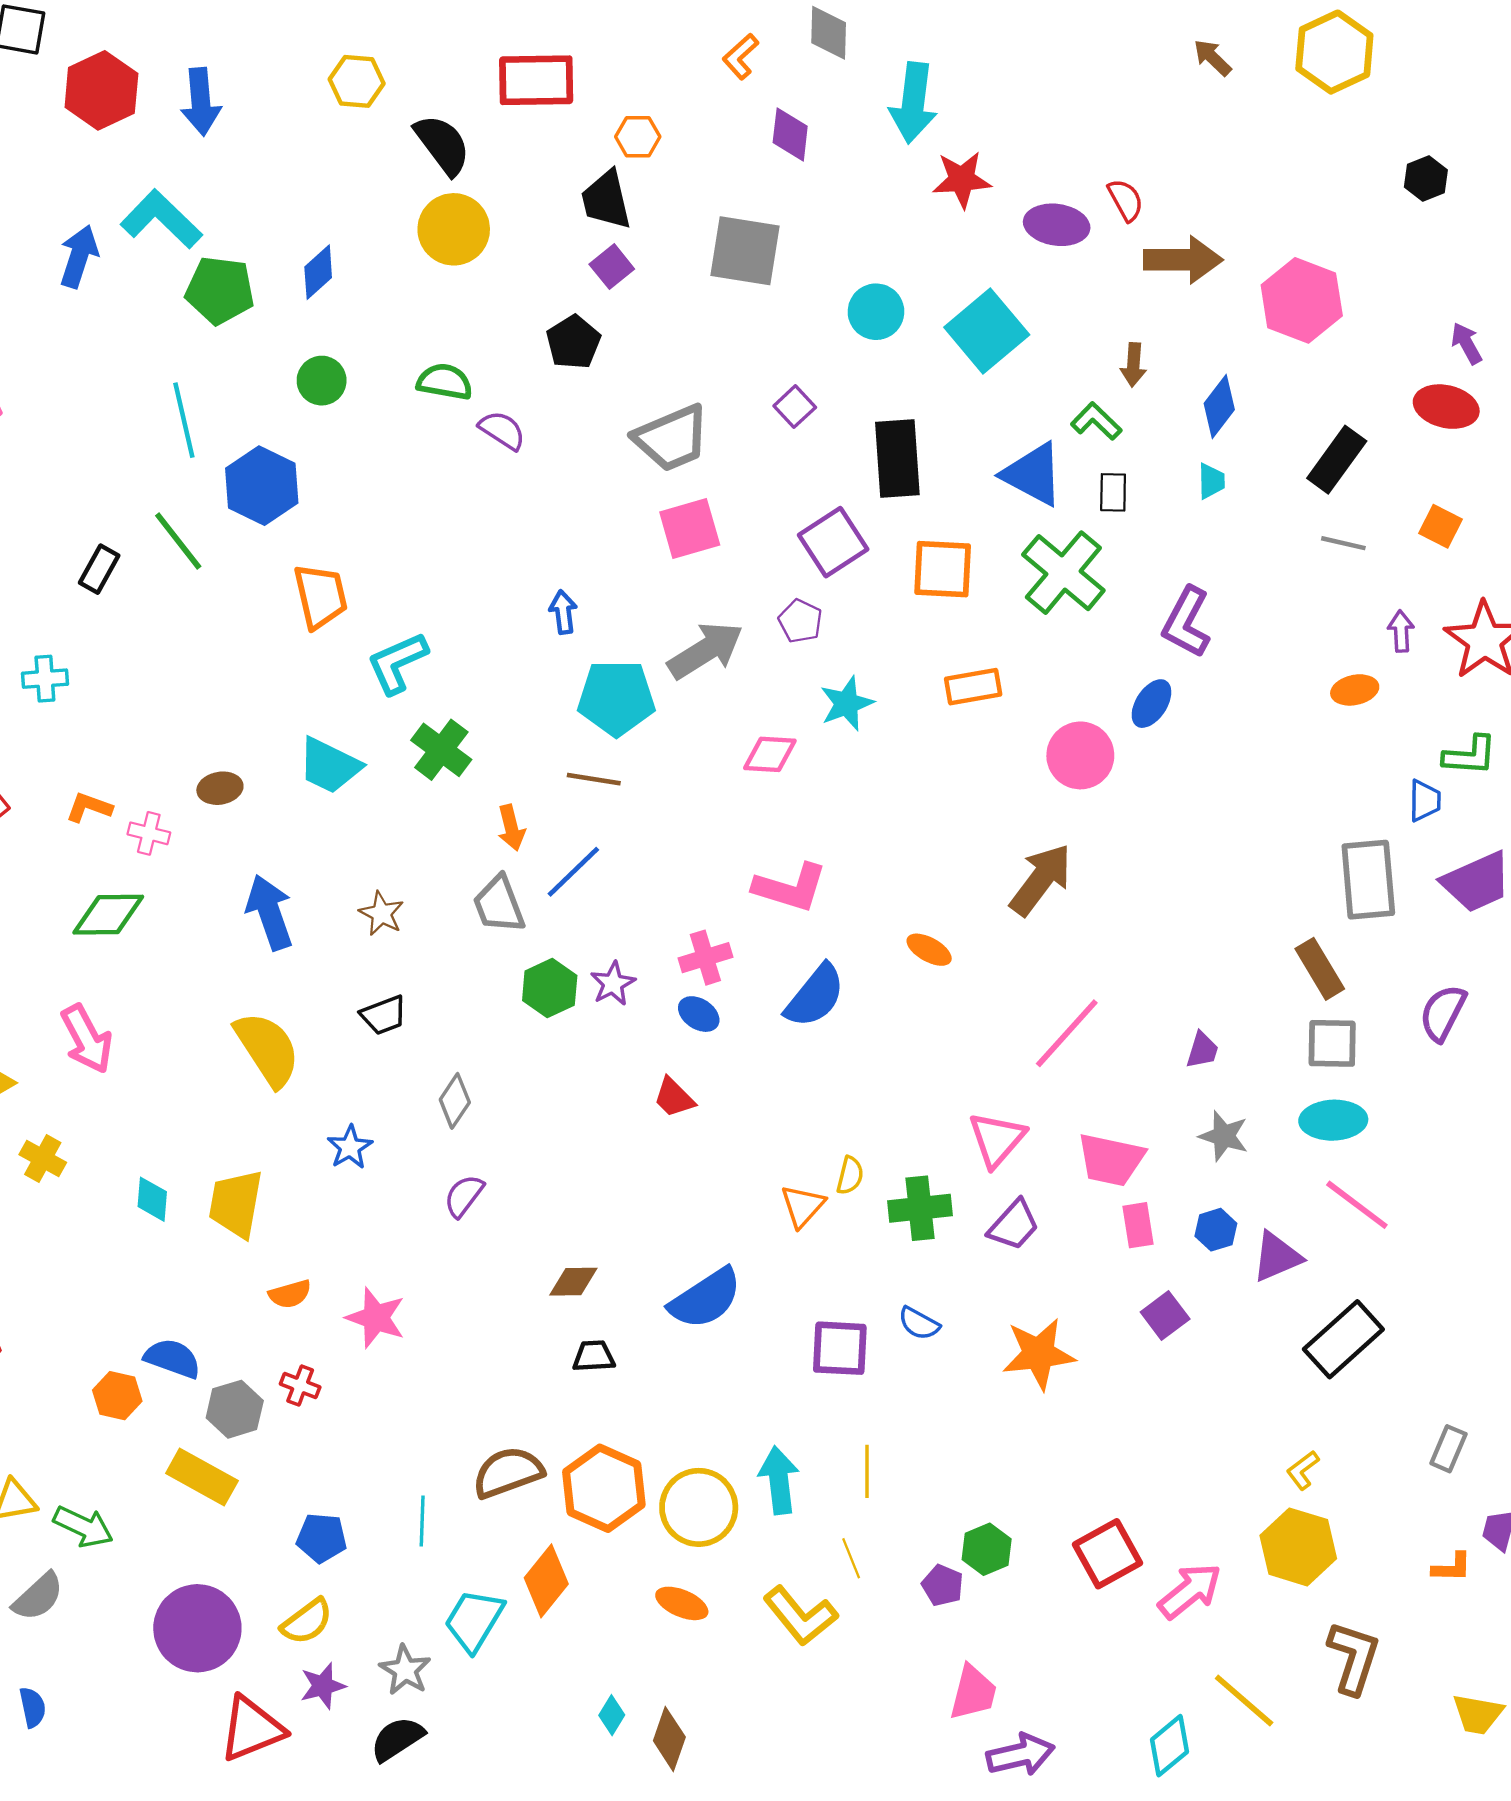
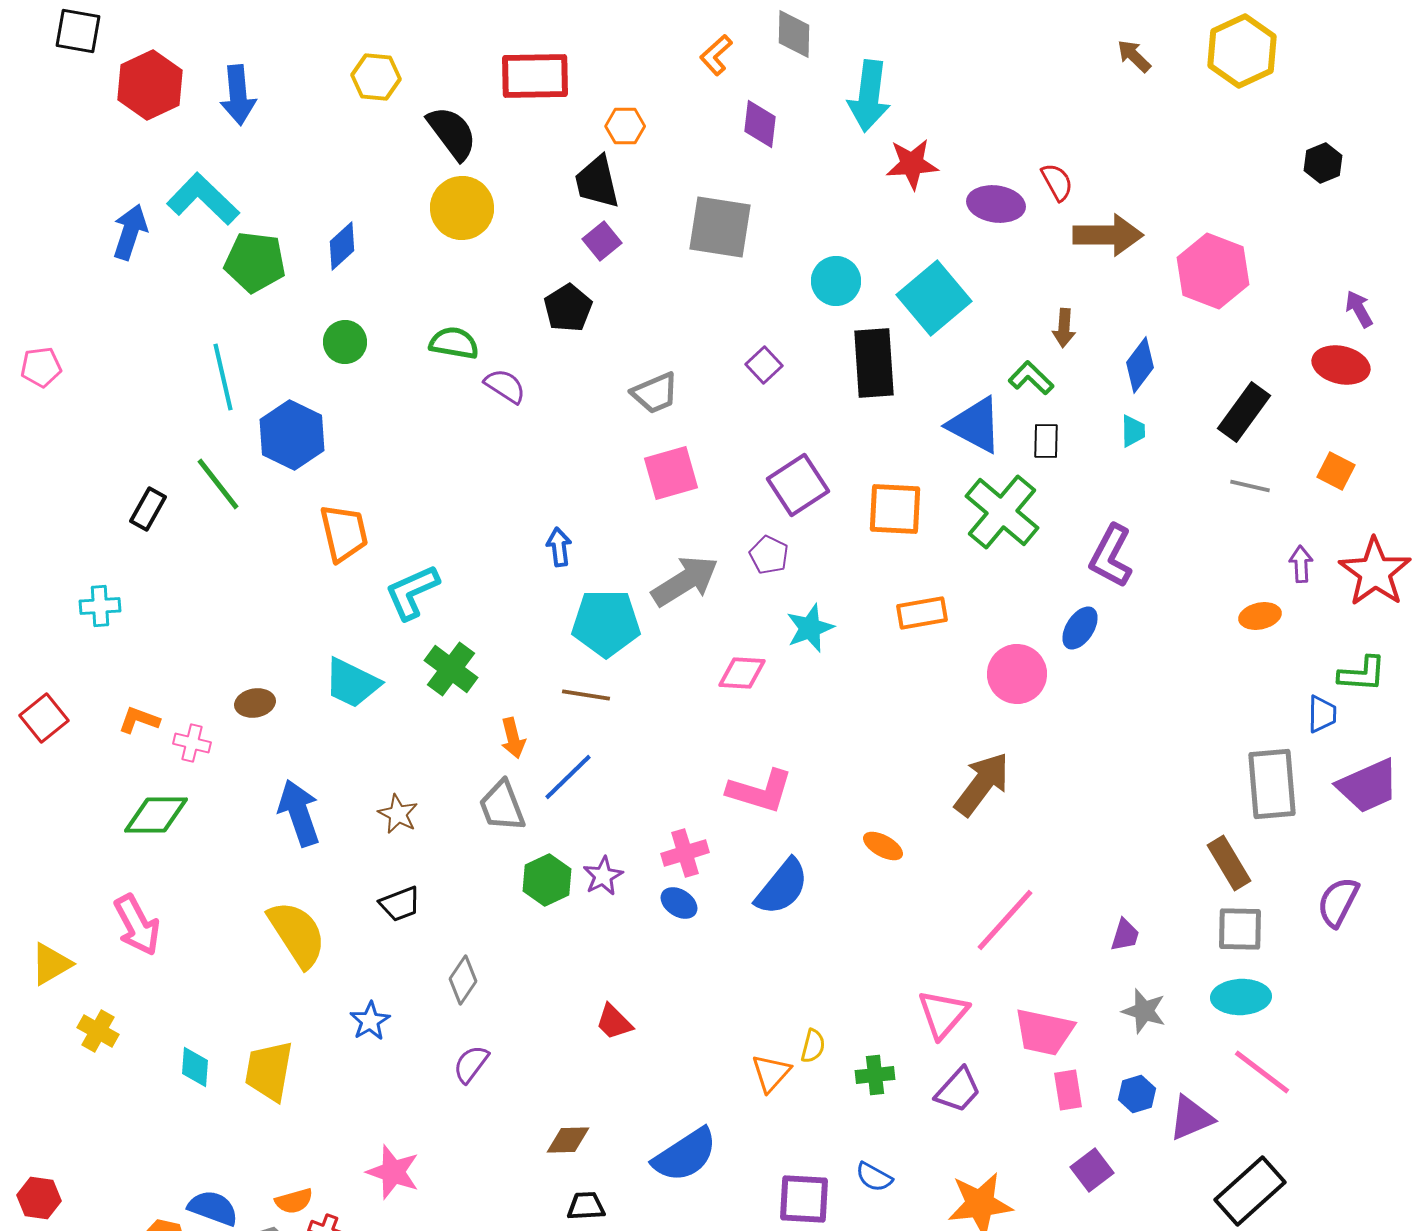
gray trapezoid: (672, 438) -> (655, 393), size x0.7
black rectangle: (897, 459) -> (874, 363), moved
red trapezoid: (674, 1098) -> (614, 1022), moved
green cross: (920, 1208) -> (875, 1075), size x0.7
orange semicircle: (290, 1294) -> (294, 1201), moved

